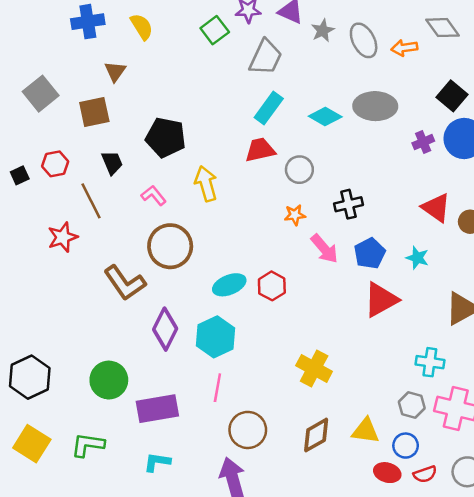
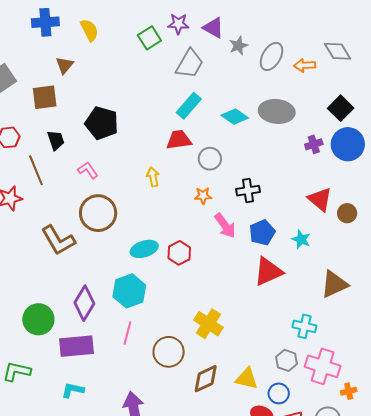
gray ellipse: (364, 40) -> (272, 56), turned 52
yellow arrow: (206, 184) -> (153, 177), moved, size x0.7
purple diamond: (165, 329) -> (84, 303), moved
brown circle: (248, 430) -> (169, 352), moved

